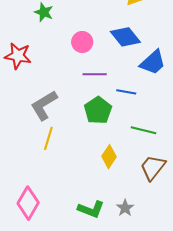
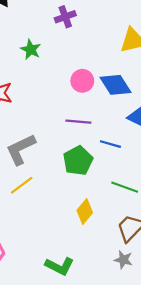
pink circle: (82, 42) -> (82, 81), moved
yellow line: (48, 138) -> (22, 185), turned 30
gray star: (125, 208) -> (123, 260), moved, turned -30

